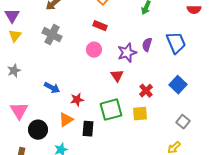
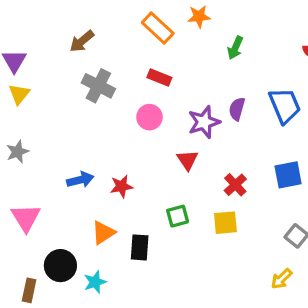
gray cross: (52, 35) -> (98, 86), moved
blue square: (178, 85) -> (288, 175), turned 36
blue arrow: (52, 88) -> (80, 180), turned -42
red star: (77, 100) -> (121, 186), moved
green square: (111, 110) -> (178, 216), size x0.6
black circle: (38, 130) -> (60, 266), moved

